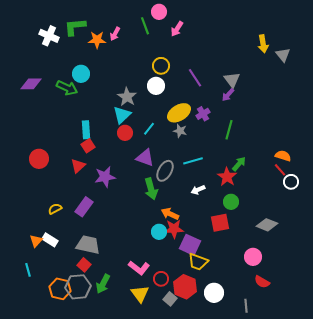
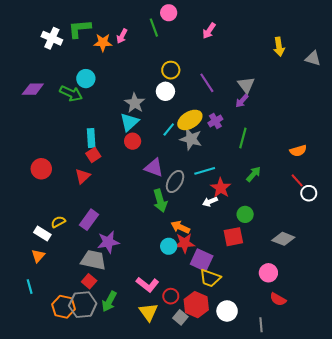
pink arrow: (177, 29) -> (209, 31), moved
gray triangle: (283, 55) -> (313, 58), moved, turned -35
cyan line: (149, 129) -> (169, 129), moved
gray star: (180, 131) -> (191, 139), size x1.5
orange semicircle: (283, 156) -> (298, 151), moved, turned 147
purple star: (105, 177) -> (108, 242), moved
red star: (227, 177) -> (221, 188), moved
white rectangle: (50, 240) -> (42, 234), moved

